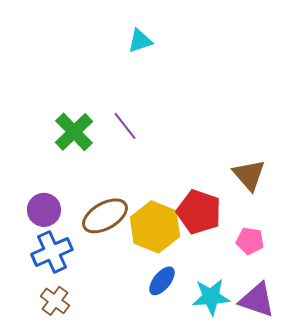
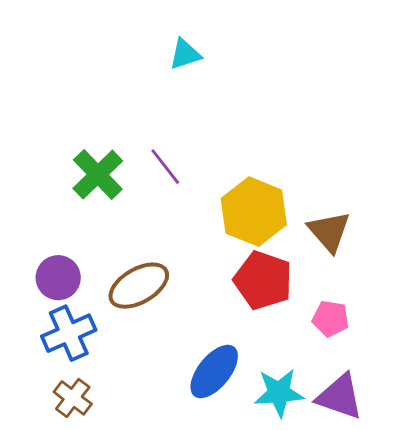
yellow hexagon: (155, 227) -> (254, 212), moved
blue ellipse: (162, 281) -> (214, 372), size x1.4

